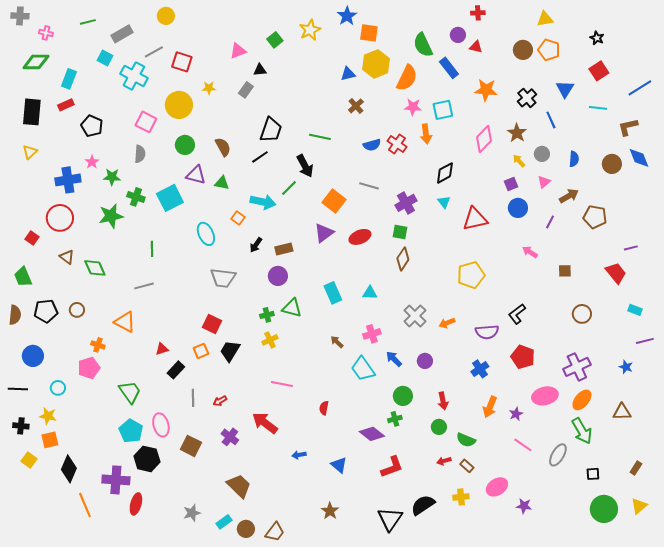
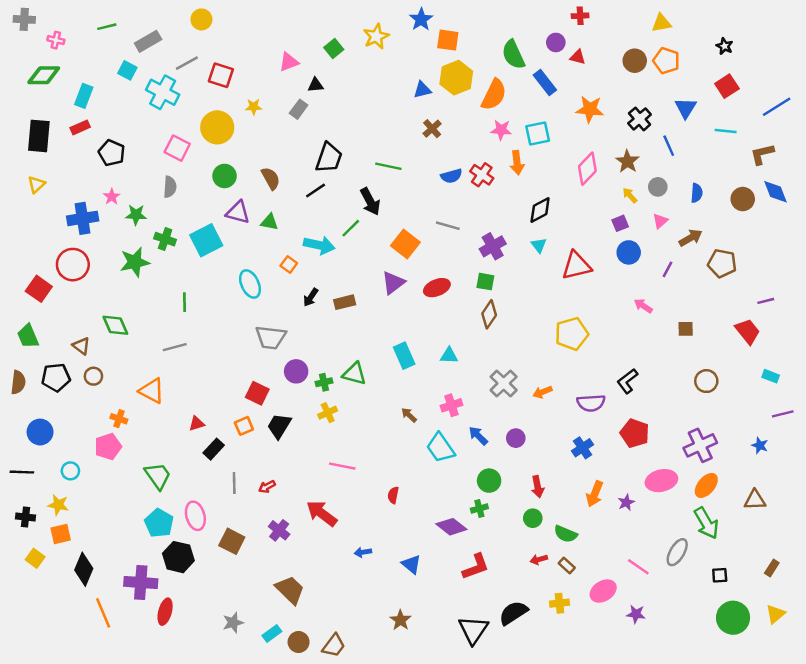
red square: (32, 238) -> (39, 289), size x1.5
brown triangle: (67, 257) -> (81, 346), moved
purple circle: (278, 276) -> (296, 371), moved
pink line: (523, 445) -> (638, 567), moved

